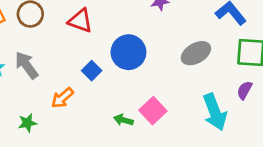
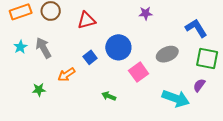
red triangle: (80, 21) -> (86, 20), turned -42
pink square: (153, 111) -> (139, 72), moved
cyan arrow: (215, 112) -> (176, 98), turned -56

